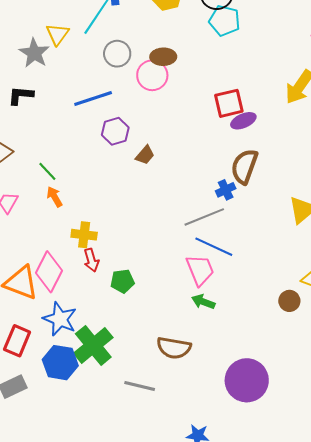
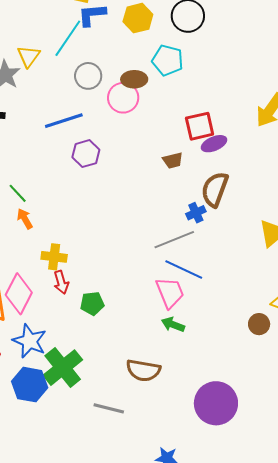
cyan pentagon: (224, 21) -> (168, 60), moved
brown trapezoid: (145, 155) -> (173, 160), moved, turned 35

